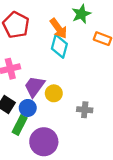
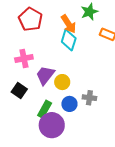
blue circle: (28, 108) -> (69, 104), moved
green rectangle: (20, 125) -> (45, 109), moved

